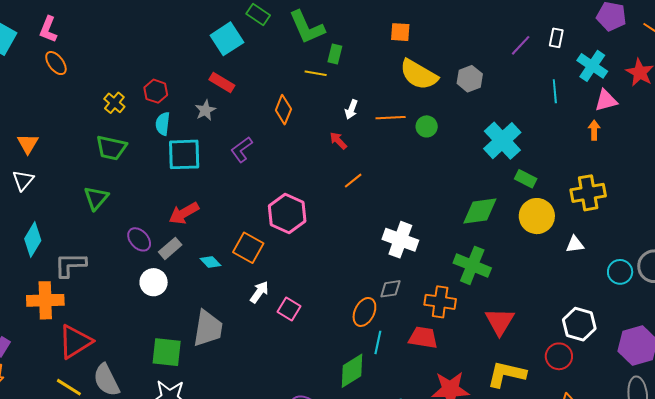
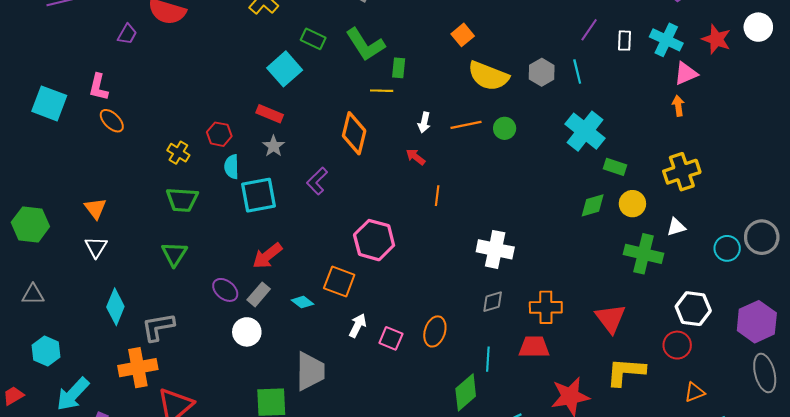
orange square: (400, 32) -> (463, 35), turned -35
white rectangle: (556, 38) -> (624, 41), moved
red rectangle: (222, 83) -> (270, 114), moved
cyan line: (555, 91) -> (577, 71), moved
orange diamond: (283, 110) -> (354, 133), size x1.4
orange line: (353, 181) -> (437, 196), turned -36
green diamond: (480, 211) -> (593, 205), moved, size x0.7
yellow circle: (537, 216) -> (632, 204), size x0.7
green cross: (472, 265) -> (643, 254), moved
orange ellipse: (364, 312) -> (435, 331), moved

